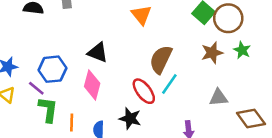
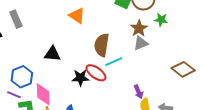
cyan line: (169, 84) -> (114, 62), turned 48
pink diamond: (92, 85) -> (43, 94), moved
gray triangle: (219, 98) -> (141, 43), moved
black star: (130, 118) -> (80, 78), moved

